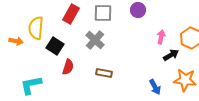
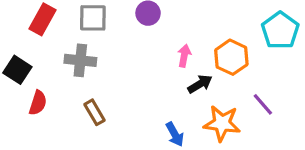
gray cross: (95, 40) -> (80, 60), turned -36
brown rectangle: (104, 73) -> (95, 112), turned 49

